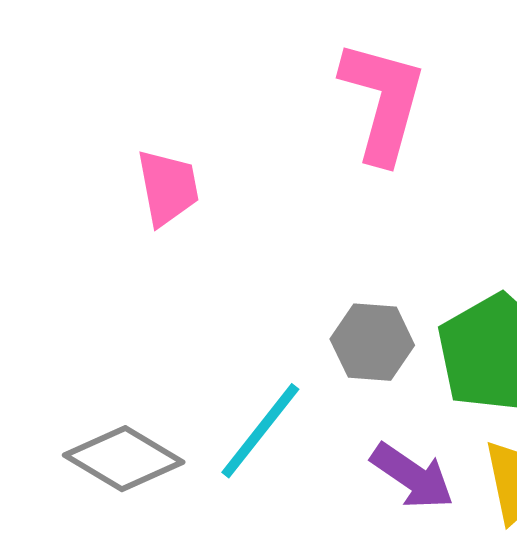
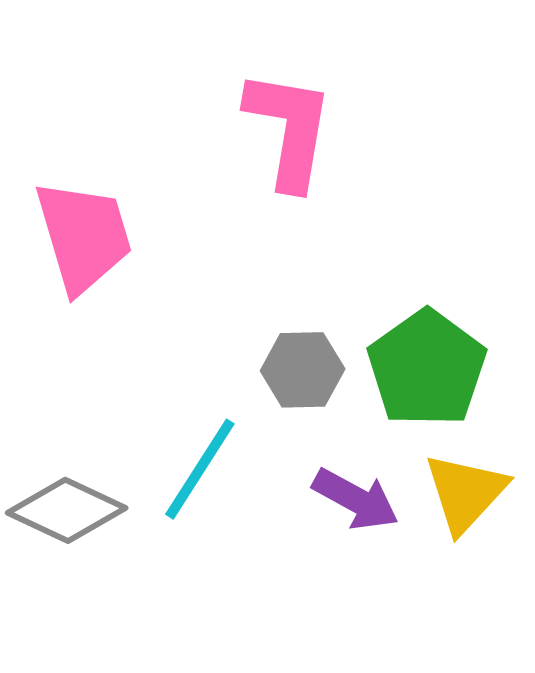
pink trapezoid: (168, 188) -> (84, 236), size x1.5

